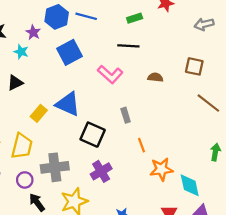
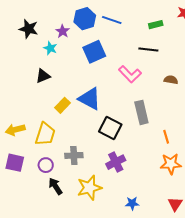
gray rectangle: (126, 115) -> (141, 112), size x1.6
orange line: (141, 145) -> (166, 137), moved
gray cross: (55, 167) -> (74, 155), size x0.7

